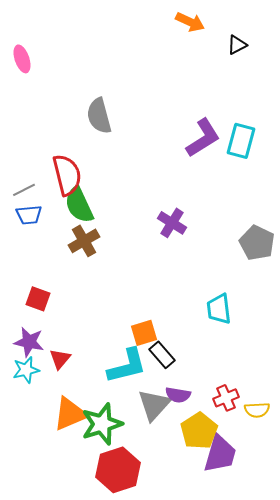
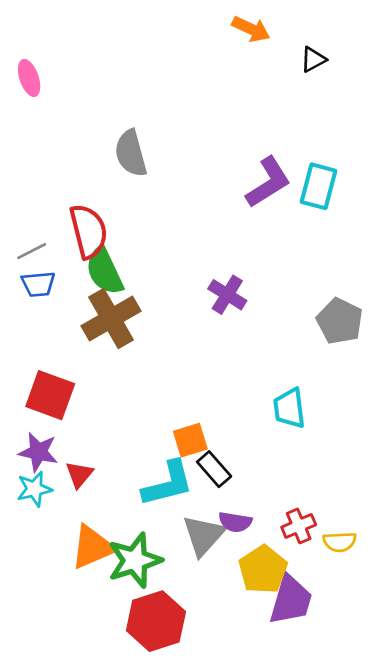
brown cross: (84, 241) -> (111, 318), size x1.4
red square: (38, 299) -> (50, 395), size x1.5

